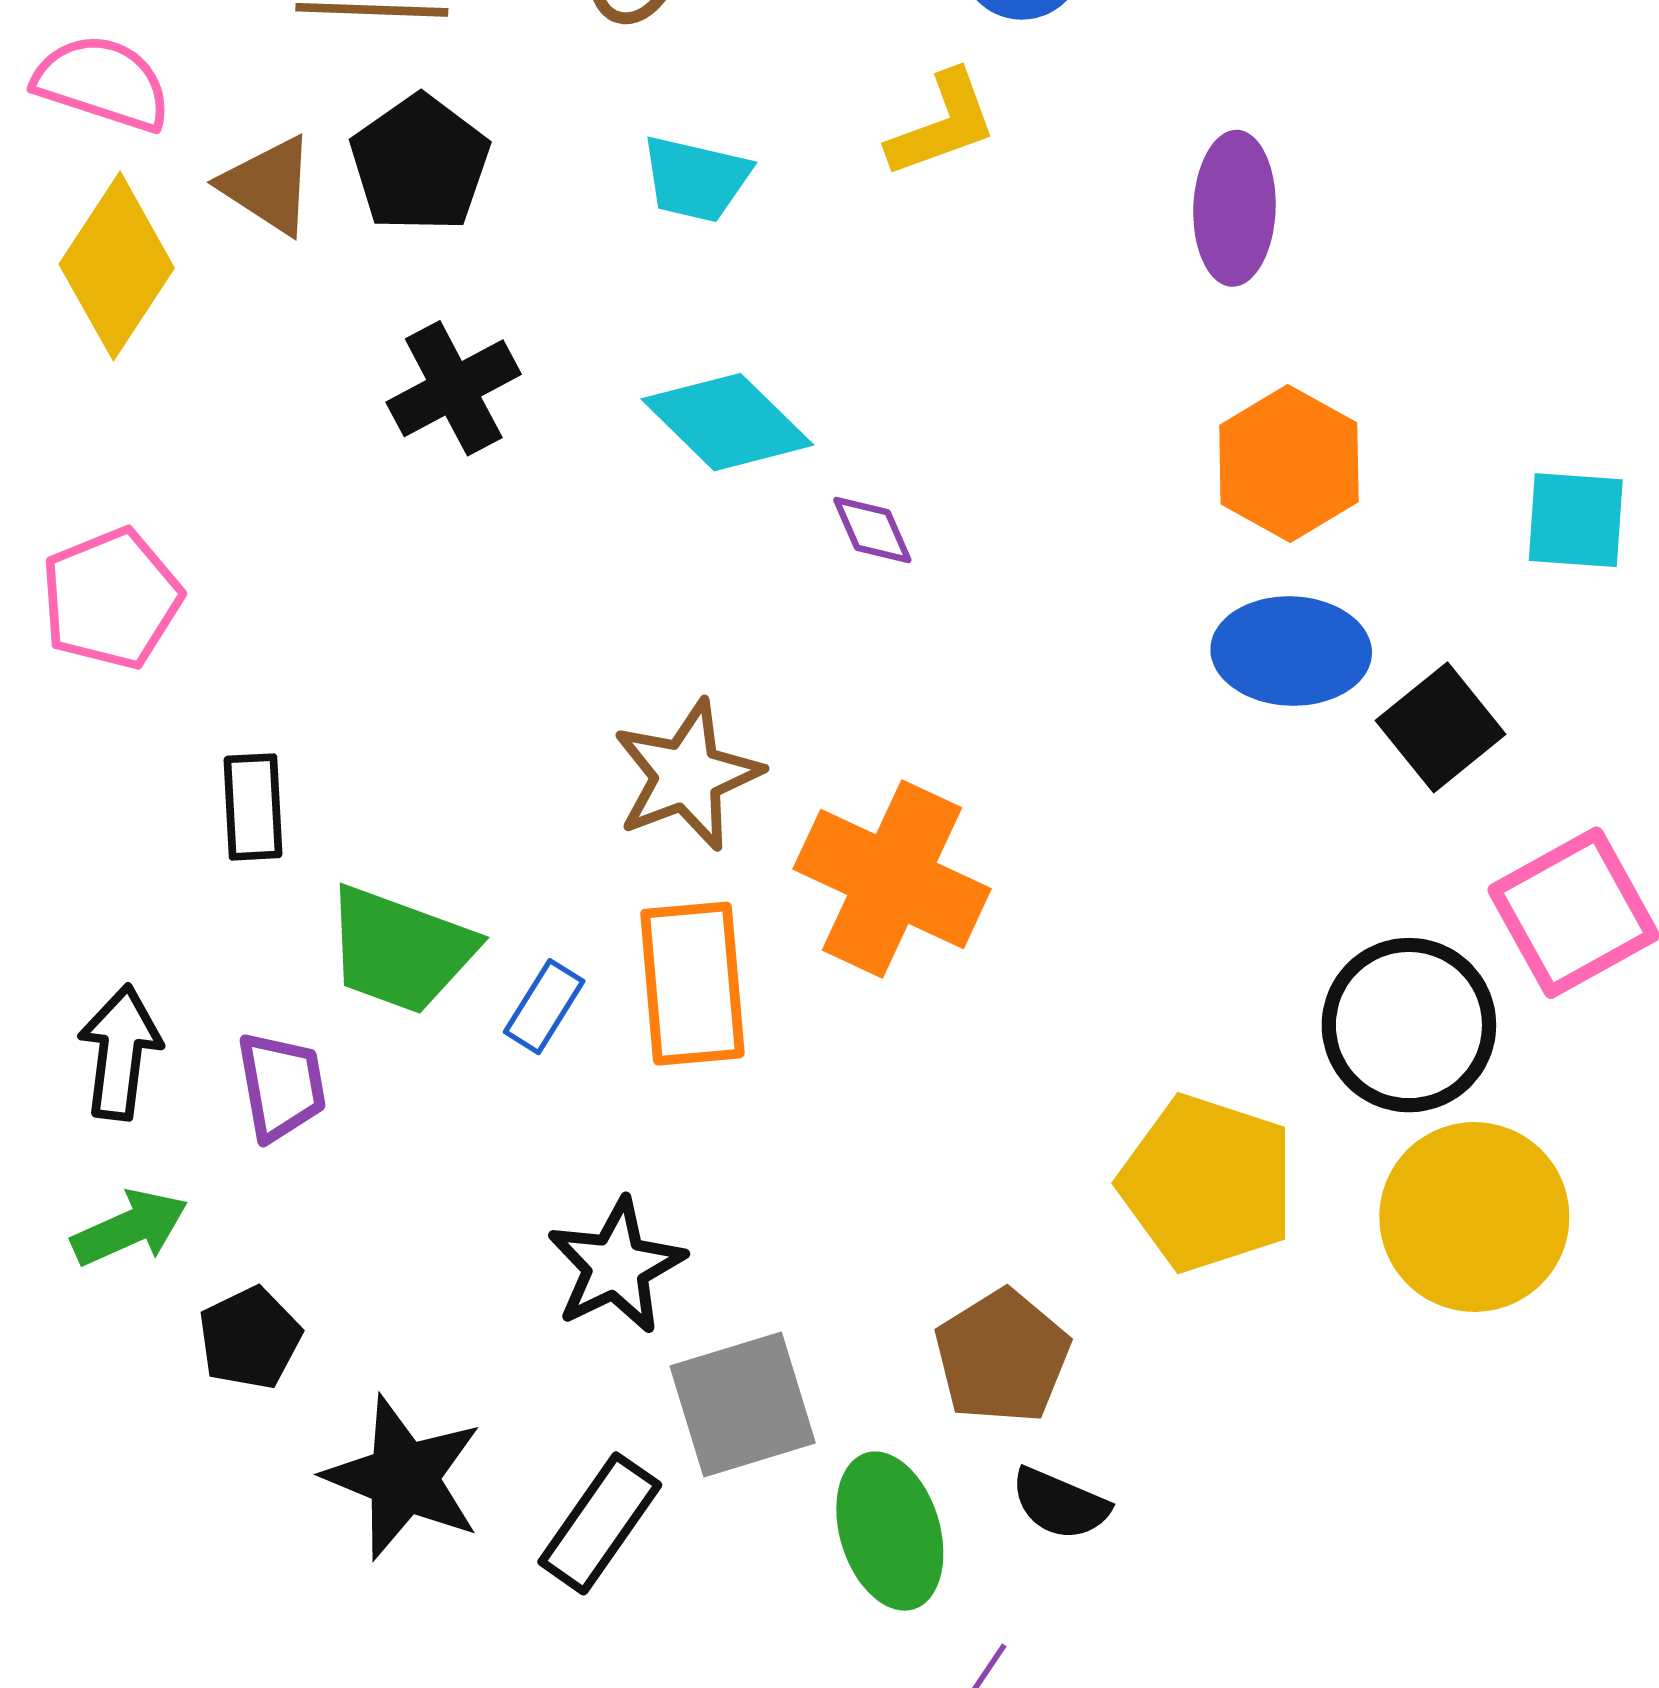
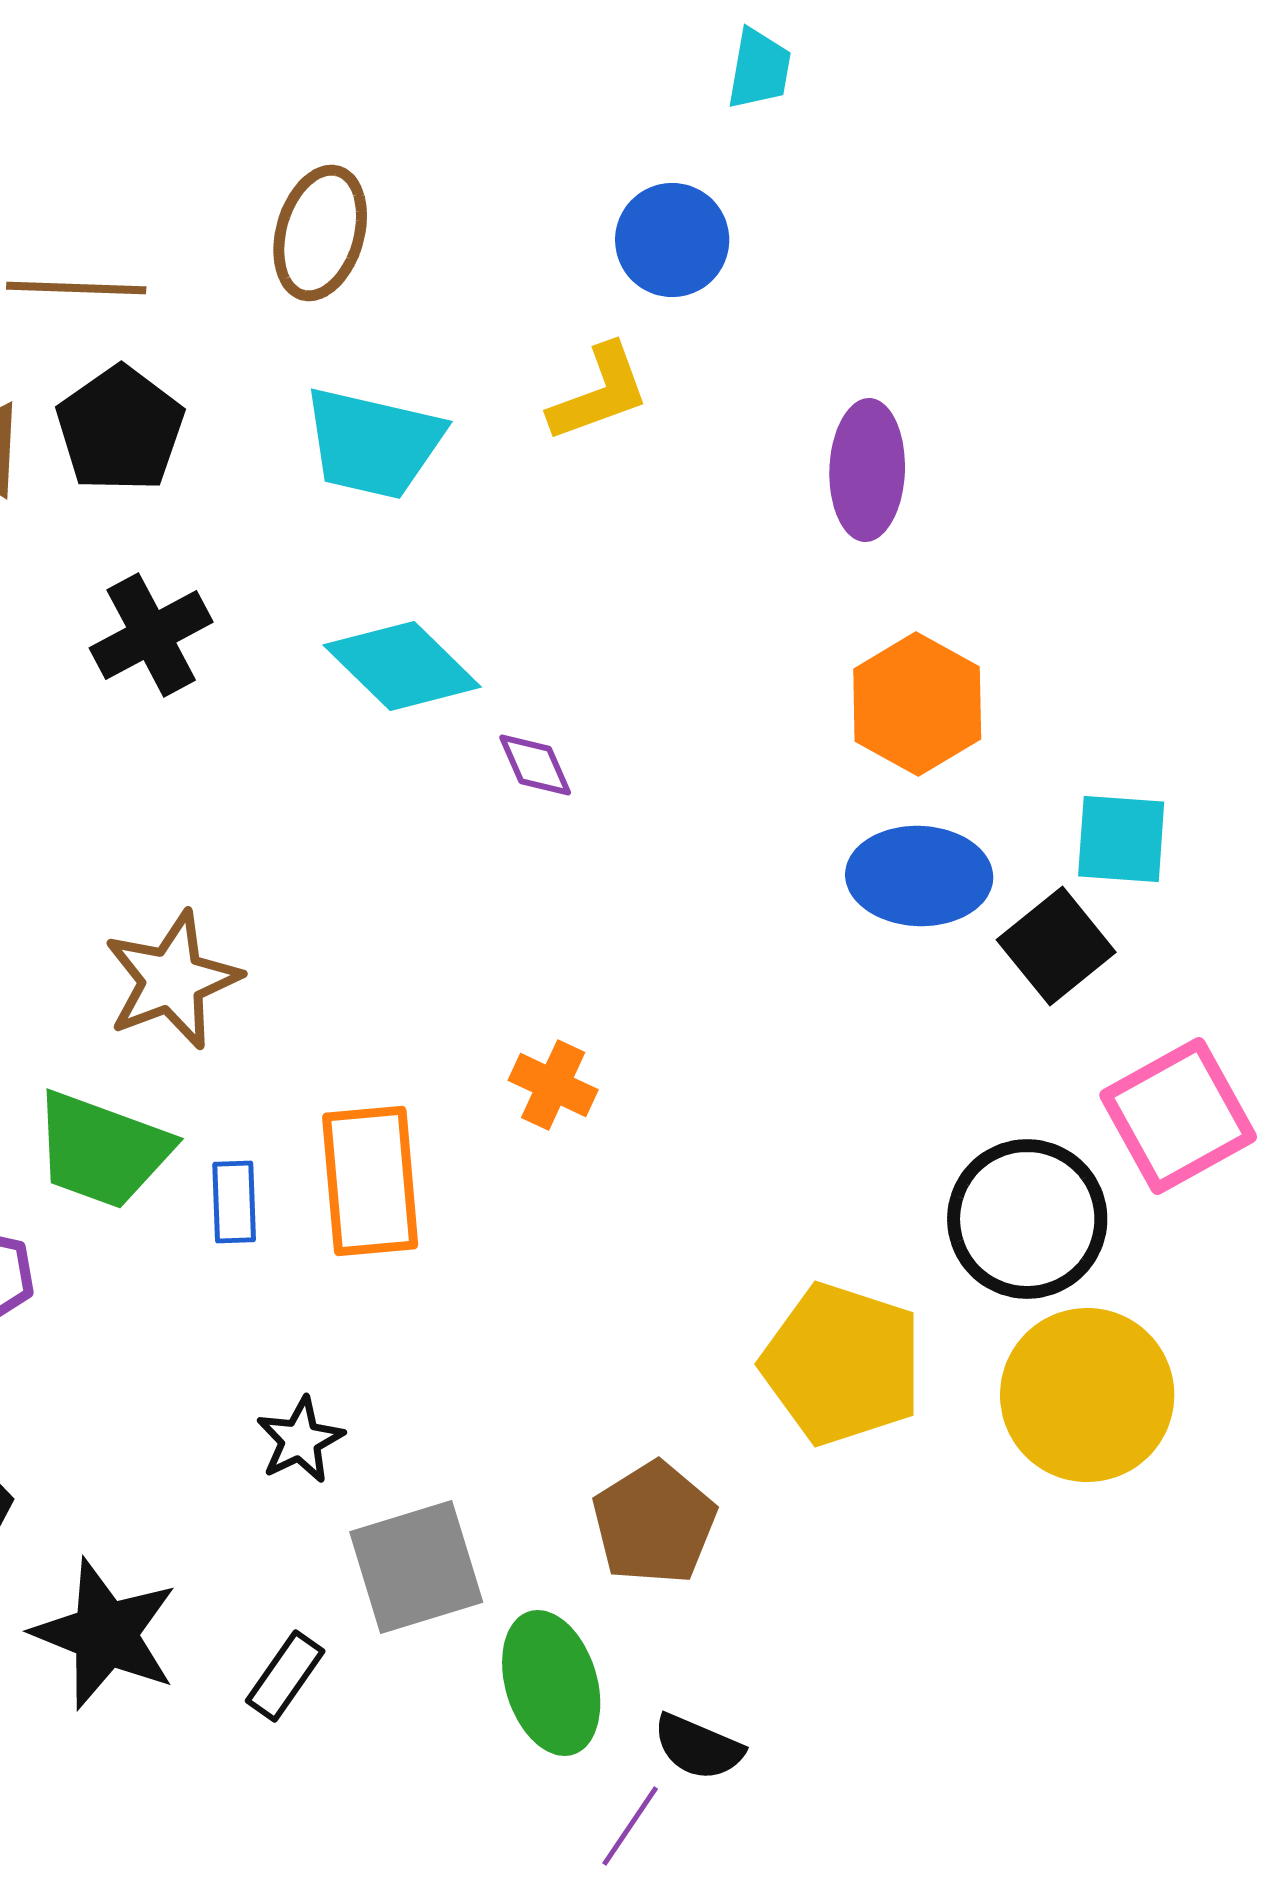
cyan trapezoid: (696, 179) -> (373, 443), size x1.4
cyan square: (1576, 520) -> (1121, 839), moved
brown star: (687, 775) -> (172, 980), moved
orange cross: (892, 879) -> (553, 1085), size x0.5
blue rectangle: (544, 1007) -> (234, 1202), turned -34
black star: (616, 1266) -> (300, 1440), size x0.7
black semicircle: (1060, 1504) -> (698, 1747), moved
black rectangle: (600, 1523) -> (285, 1676), size x0.7

